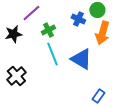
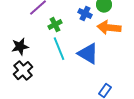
orange arrow: (102, 33) -> (109, 28), turned 80
black star: (13, 34) -> (20, 47), moved

